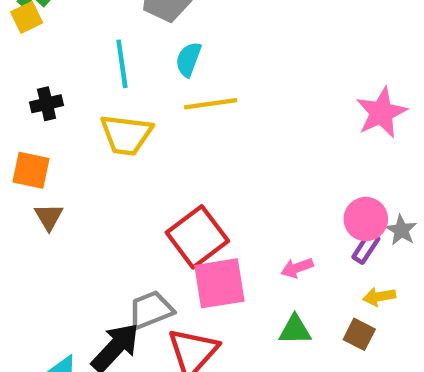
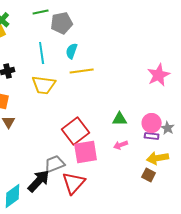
purple rectangle: (366, 248) -> (152, 136), turned 64
yellow arrow: (379, 297) -> (158, 158), size x1.5
green triangle: (295, 330) -> (120, 119), moved

